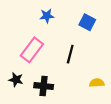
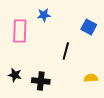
blue square: (87, 22) -> (89, 27), moved
pink rectangle: (32, 50) -> (20, 31), moved, turned -35

